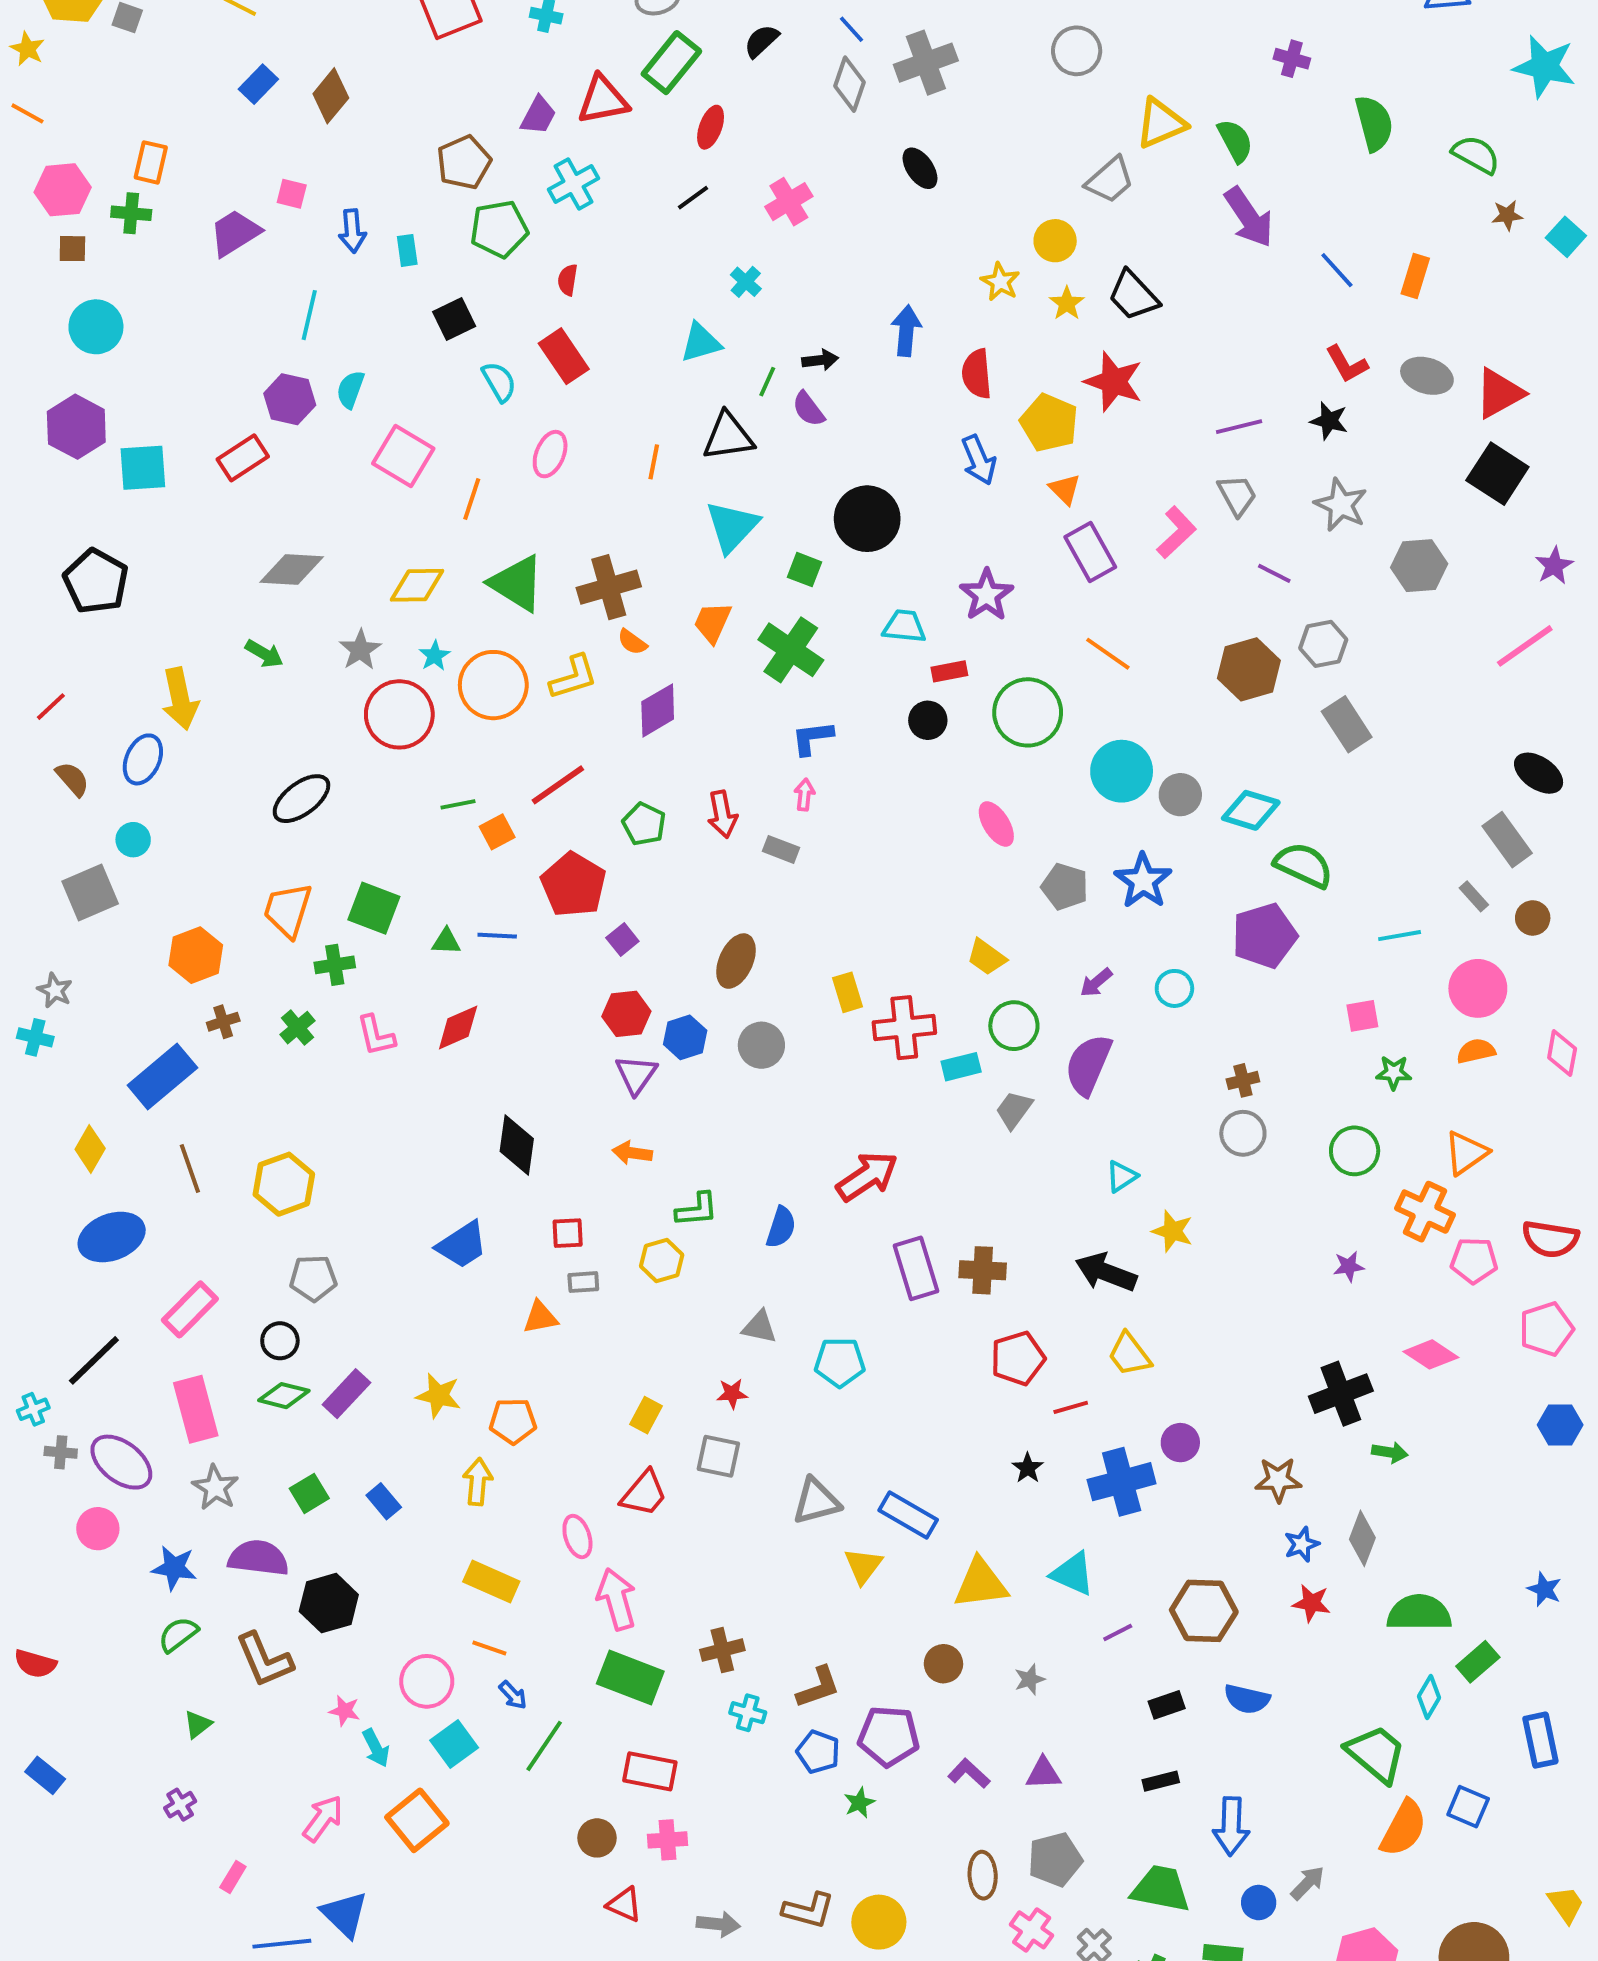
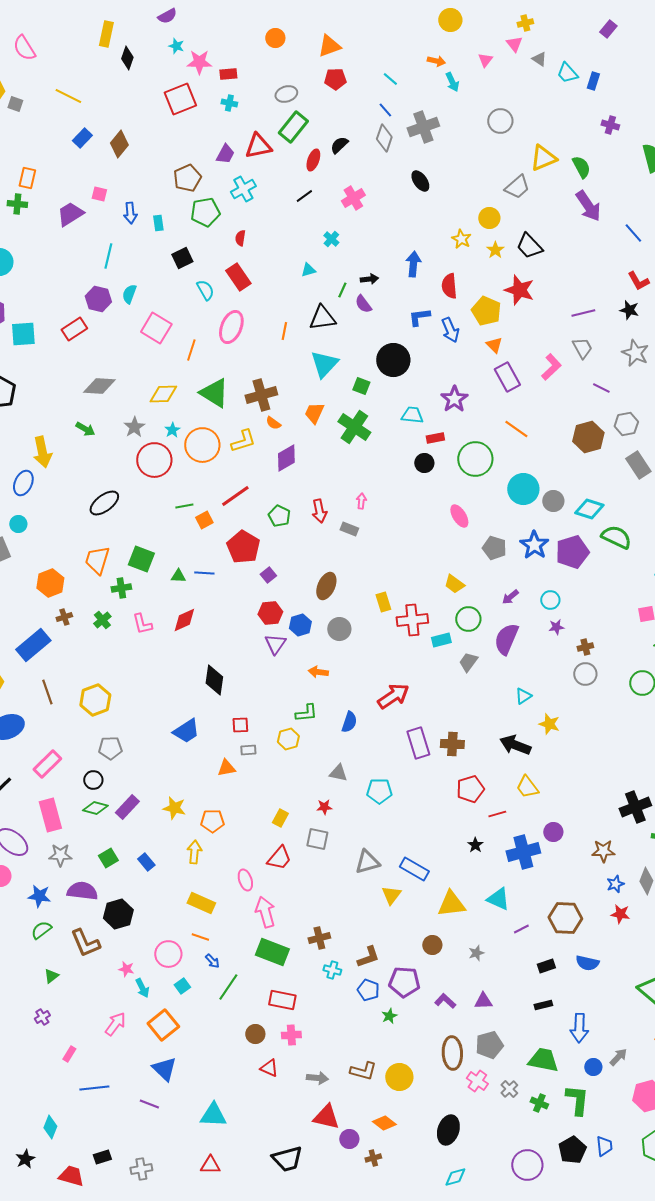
black semicircle: (761, 41) -> (339, 145), moved
cyan triangle: (701, 342) -> (308, 270), size x0.7
pink ellipse: (550, 454) -> (231, 327), size x1.4
blue L-shape: (812, 738) -> (419, 317), moved
purple pentagon: (1264, 936) -> (572, 552), moved
orange arrow: (632, 1153) -> (318, 672), moved
purple star: (1349, 1266) -> (556, 627), moved
gray star: (215, 1488) -> (60, 855), turned -30
cyan square: (454, 1744) -> (182, 986), size x0.7
brown ellipse: (983, 1875) -> (452, 1053), size x1.4
blue triangle: (345, 1914) -> (164, 1069), moved

